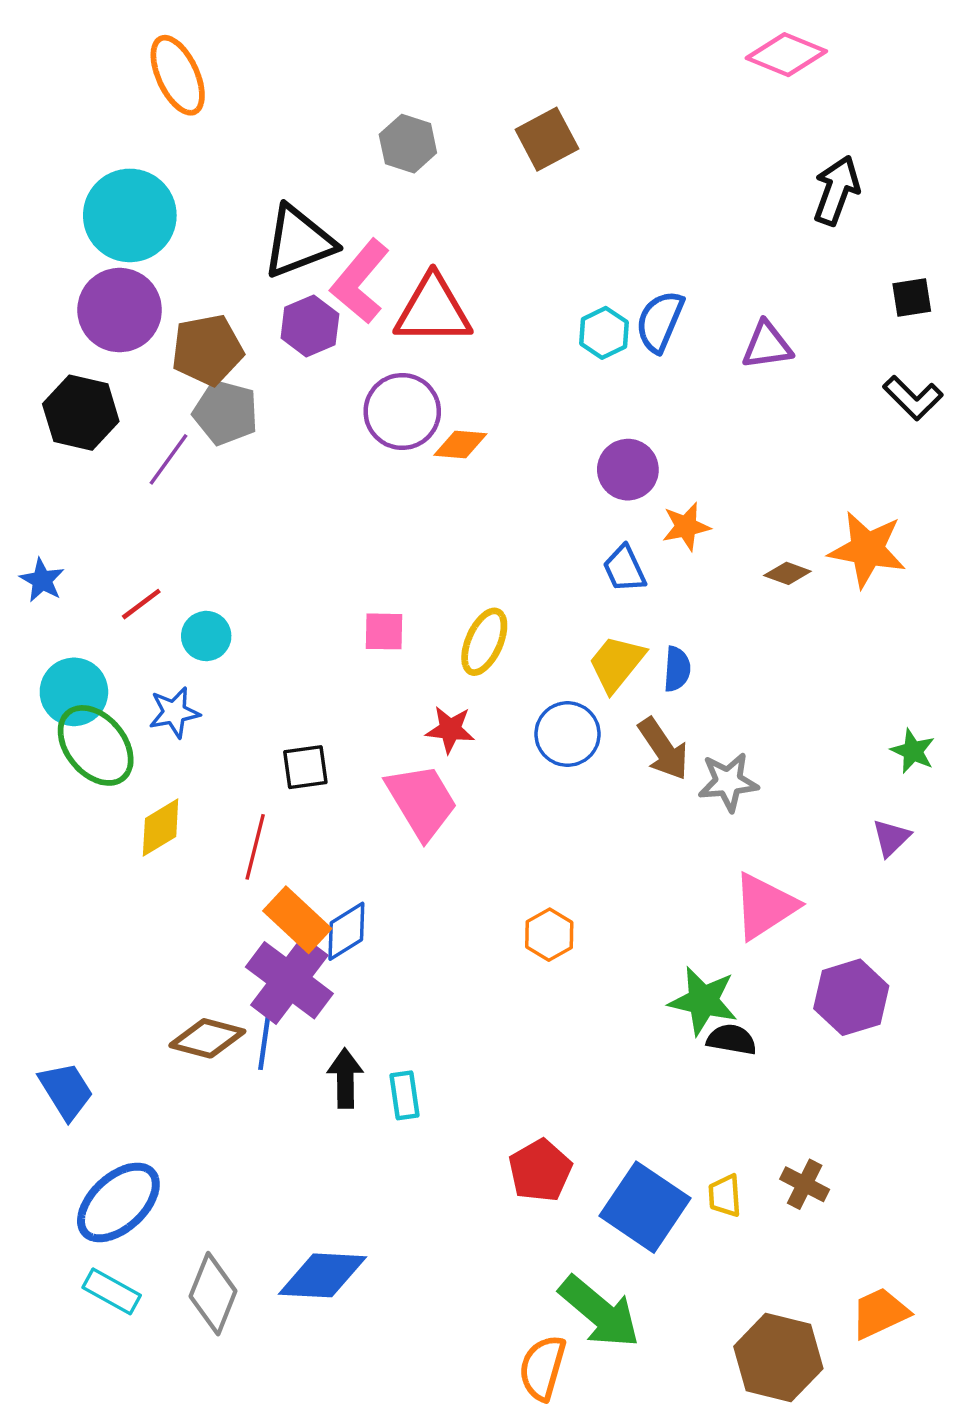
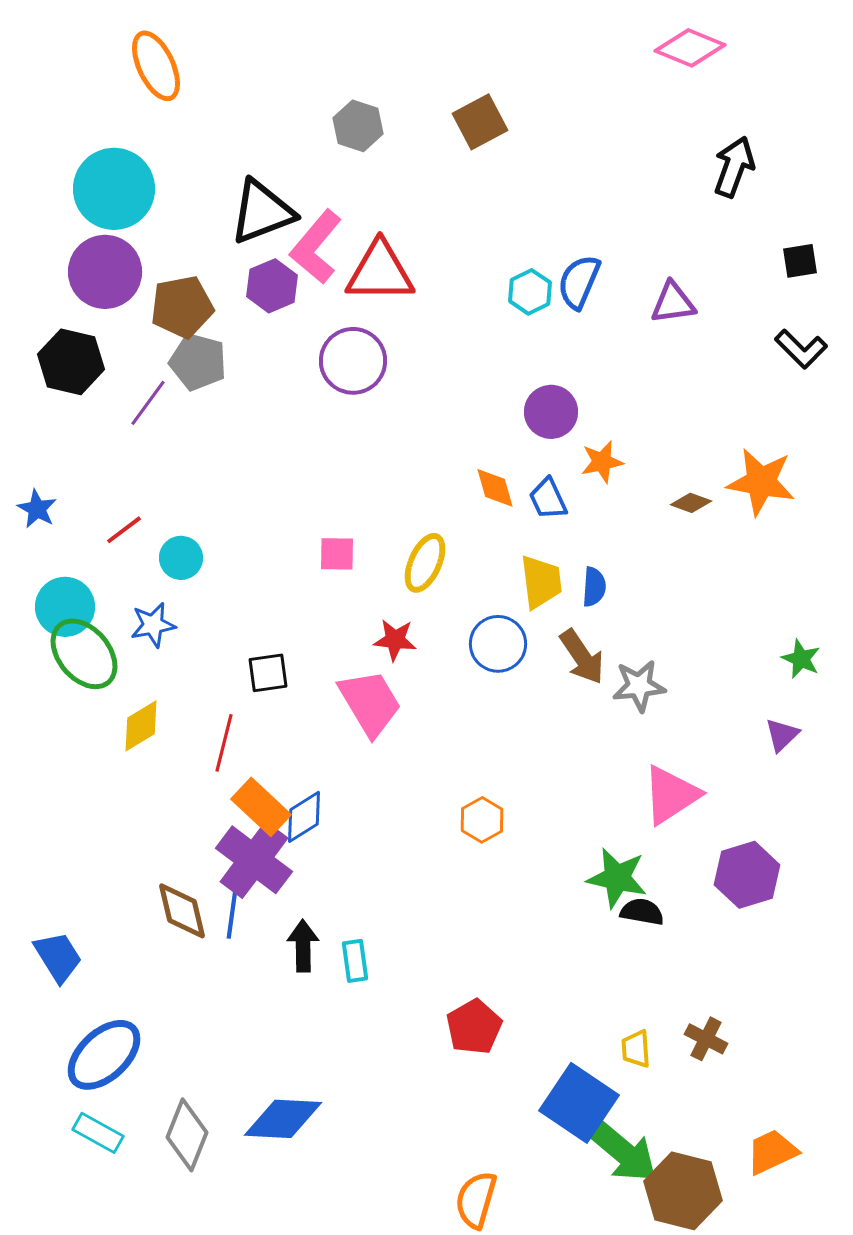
orange diamond: (460, 445) -> (495, 488), moved, turned 69
yellow trapezoid: (617, 663) -> (541, 582), turned 134
brown diamond: (207, 1038) -> (182, 911), turned 62
blue square: (645, 1207) -> (579, 1103), moved
green arrow: (599, 1312) -> (622, 1151), moved

